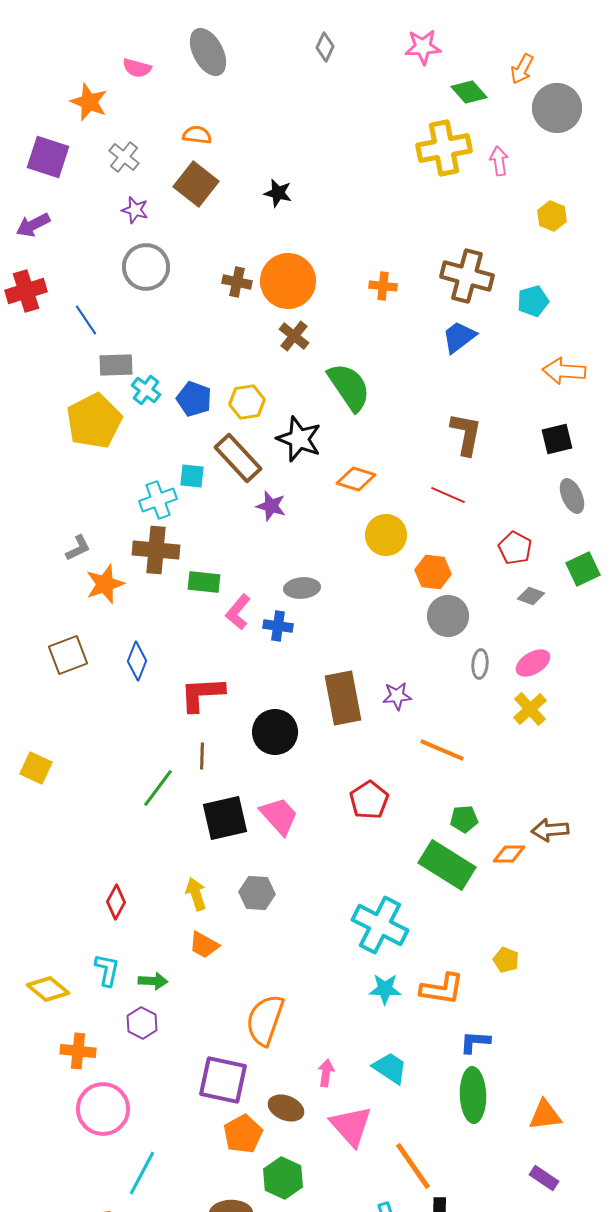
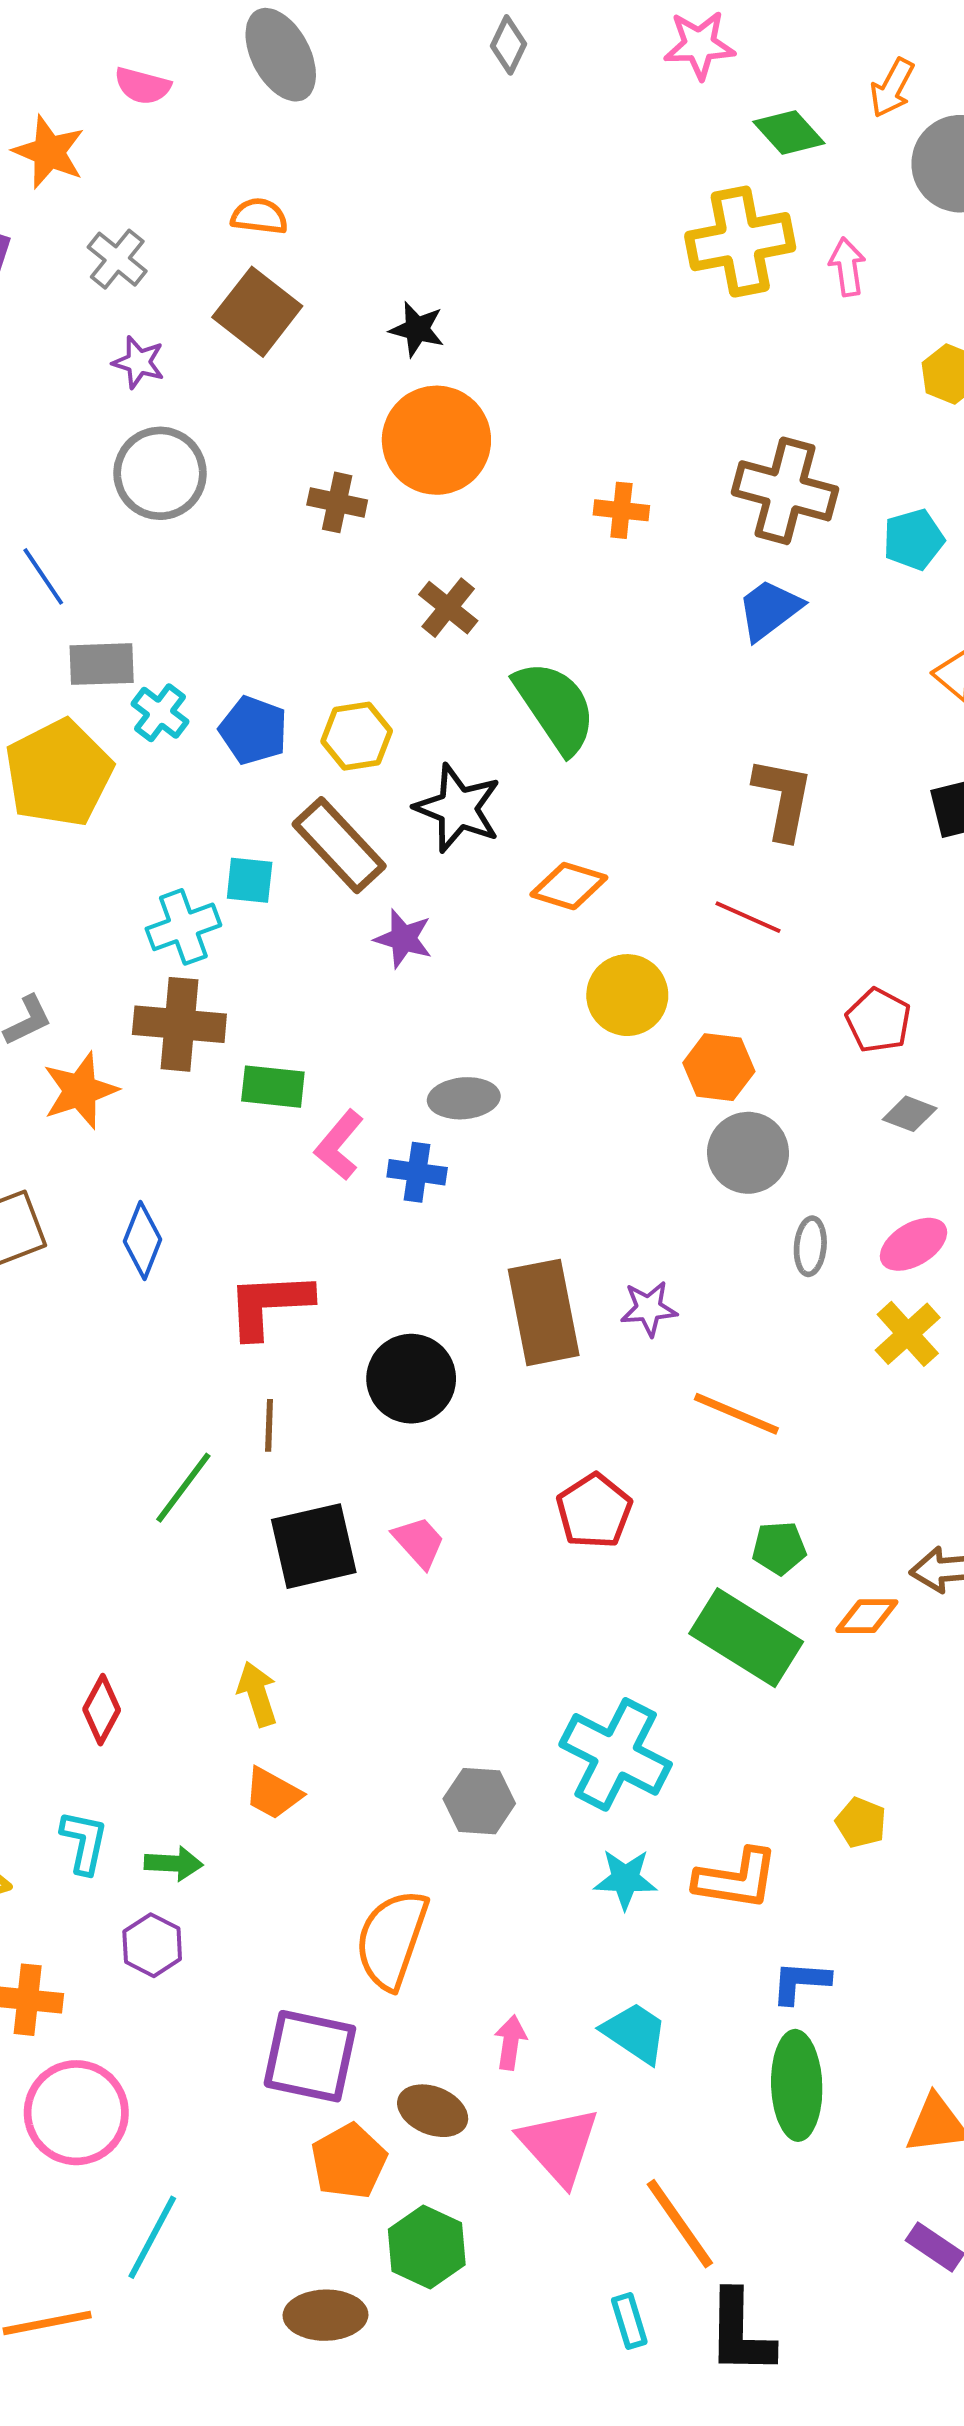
orange circle: (288, 281) -> (436, 440), moved
pink trapezoid: (279, 816) -> (419, 1542), size x0.7
gray hexagon: (257, 893) -> (479, 1801), moved

